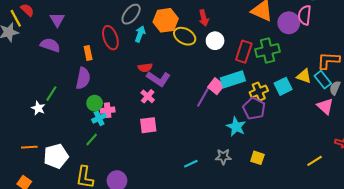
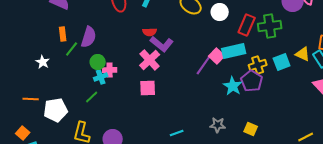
orange rectangle: (88, 53) -> (63, 34), moved
green line: (51, 94) -> (72, 49), moved
pink cross: (148, 96) -> (150, 60), size x1.5
cyan star: (236, 127) -> (233, 86), moved
cyan line: (191, 164) -> (177, 133), moved

